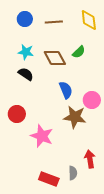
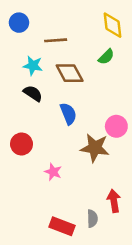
blue circle: (25, 19) -> (19, 23), moved
brown line: (54, 22) -> (56, 40), moved
green semicircle: (79, 52) -> (106, 57), moved
blue semicircle: (66, 90) -> (68, 114), moved
pink star: (42, 136) -> (53, 172), size x0.6

